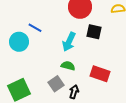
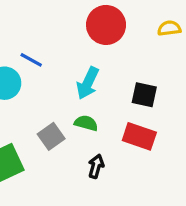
black square: (94, 32) -> (144, 95), moved
gray square: (56, 84) -> (51, 136), moved

